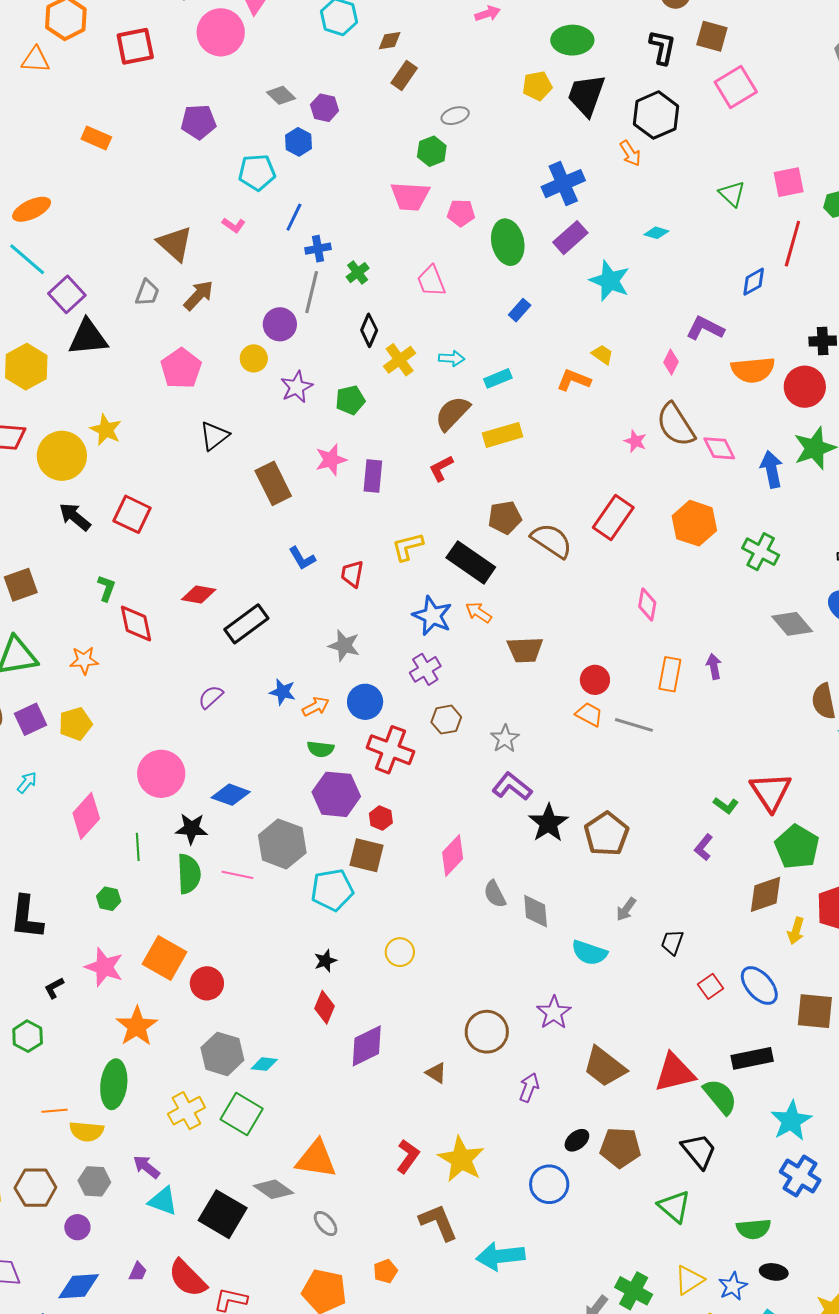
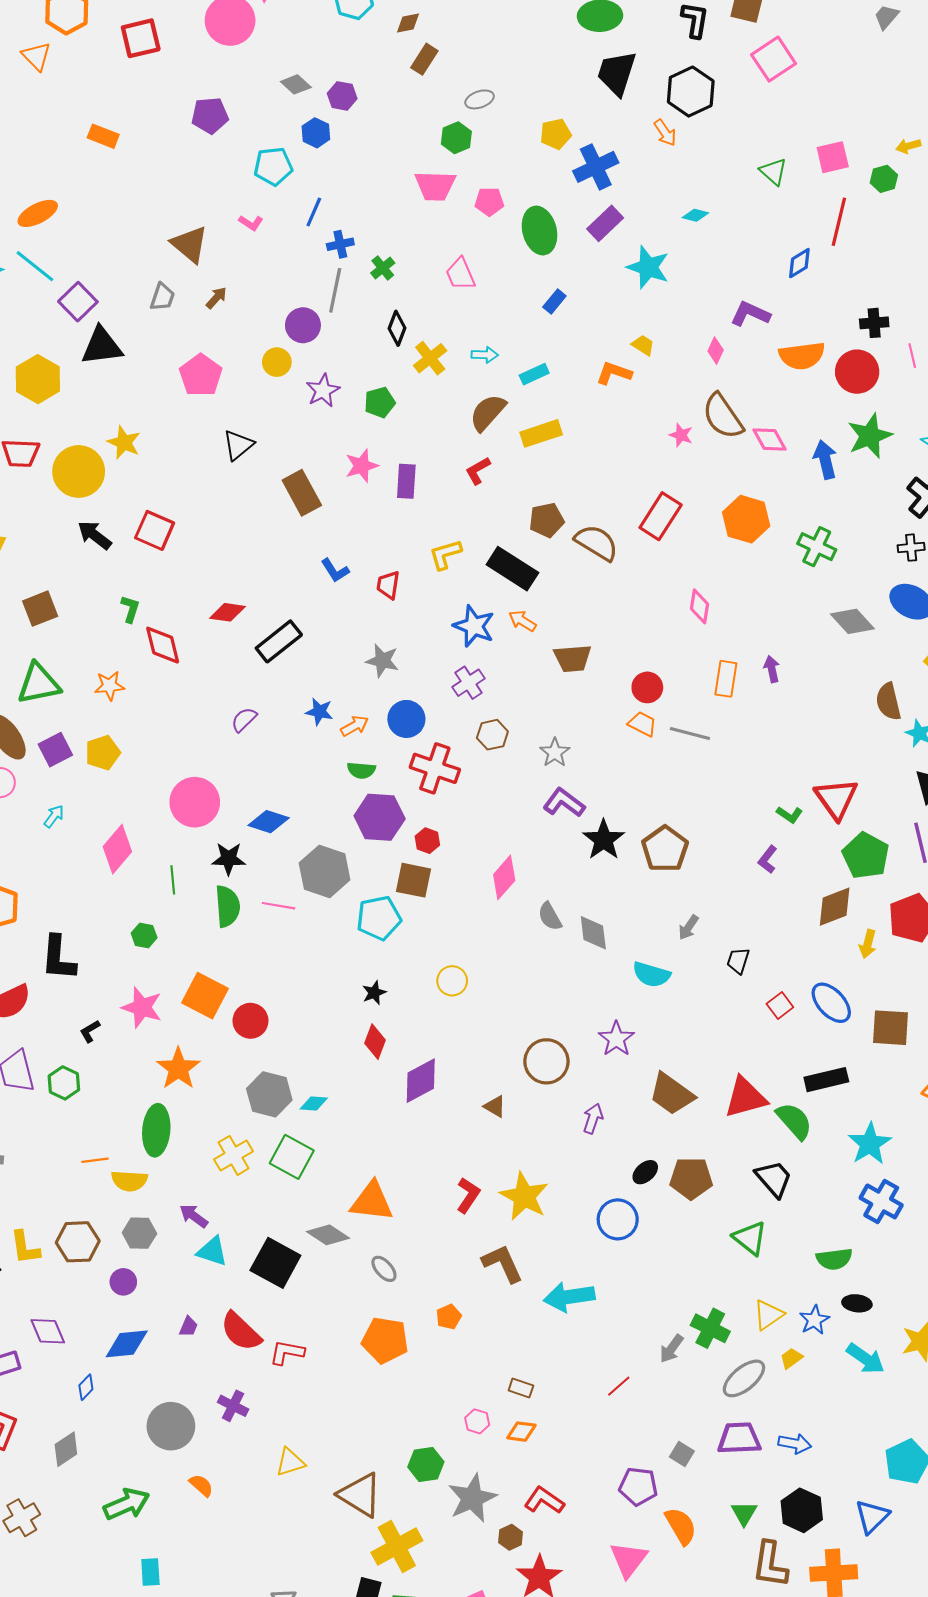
orange triangle: (36, 60) -> (36, 56), turned 44
yellow pentagon: (537, 86) -> (556, 134), moved
brown arrow: (199, 295) -> (216, 298), size x0.7

